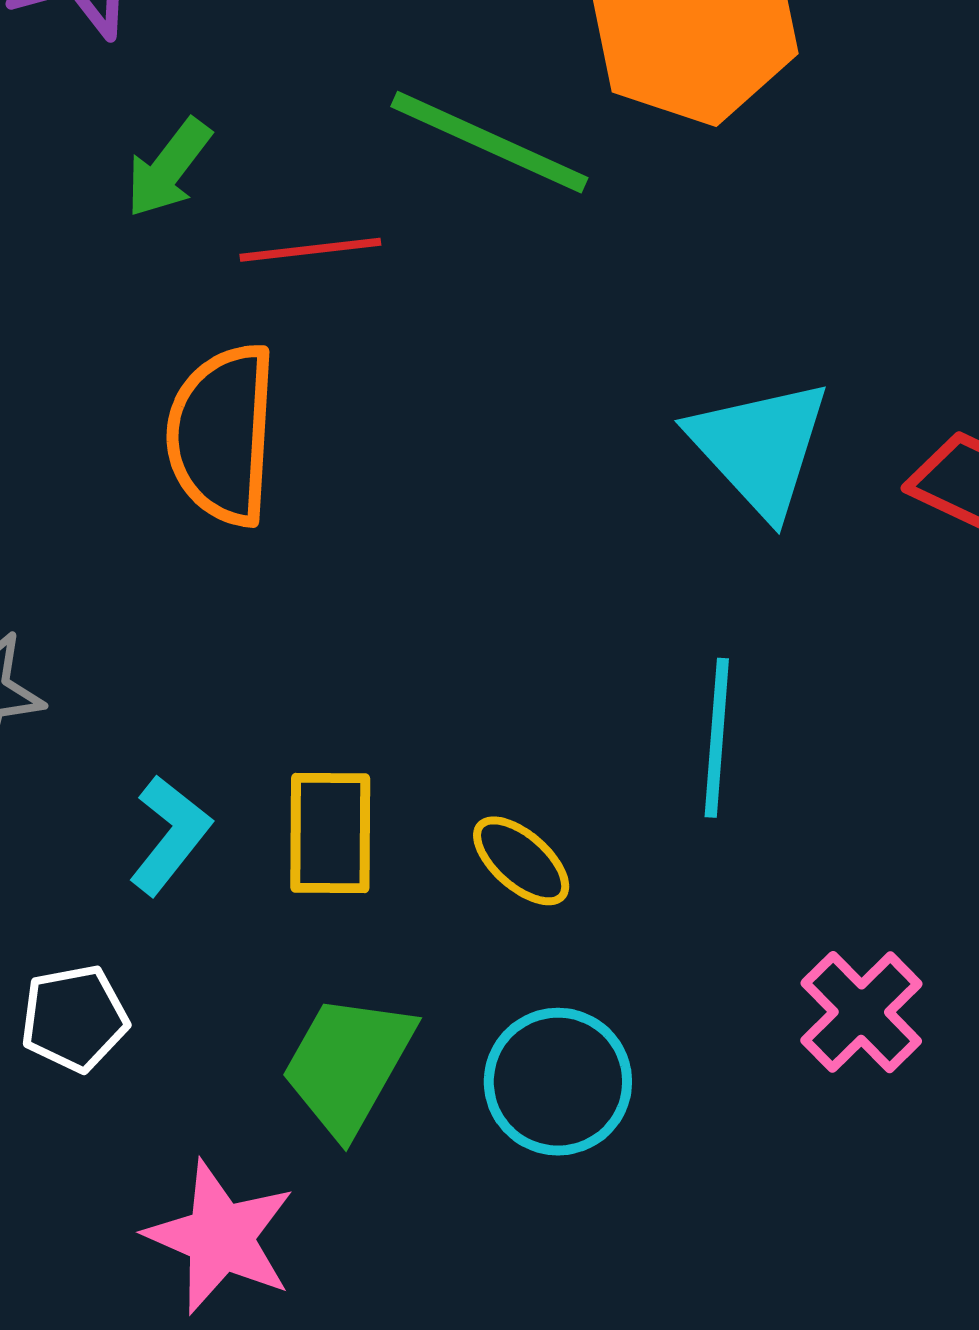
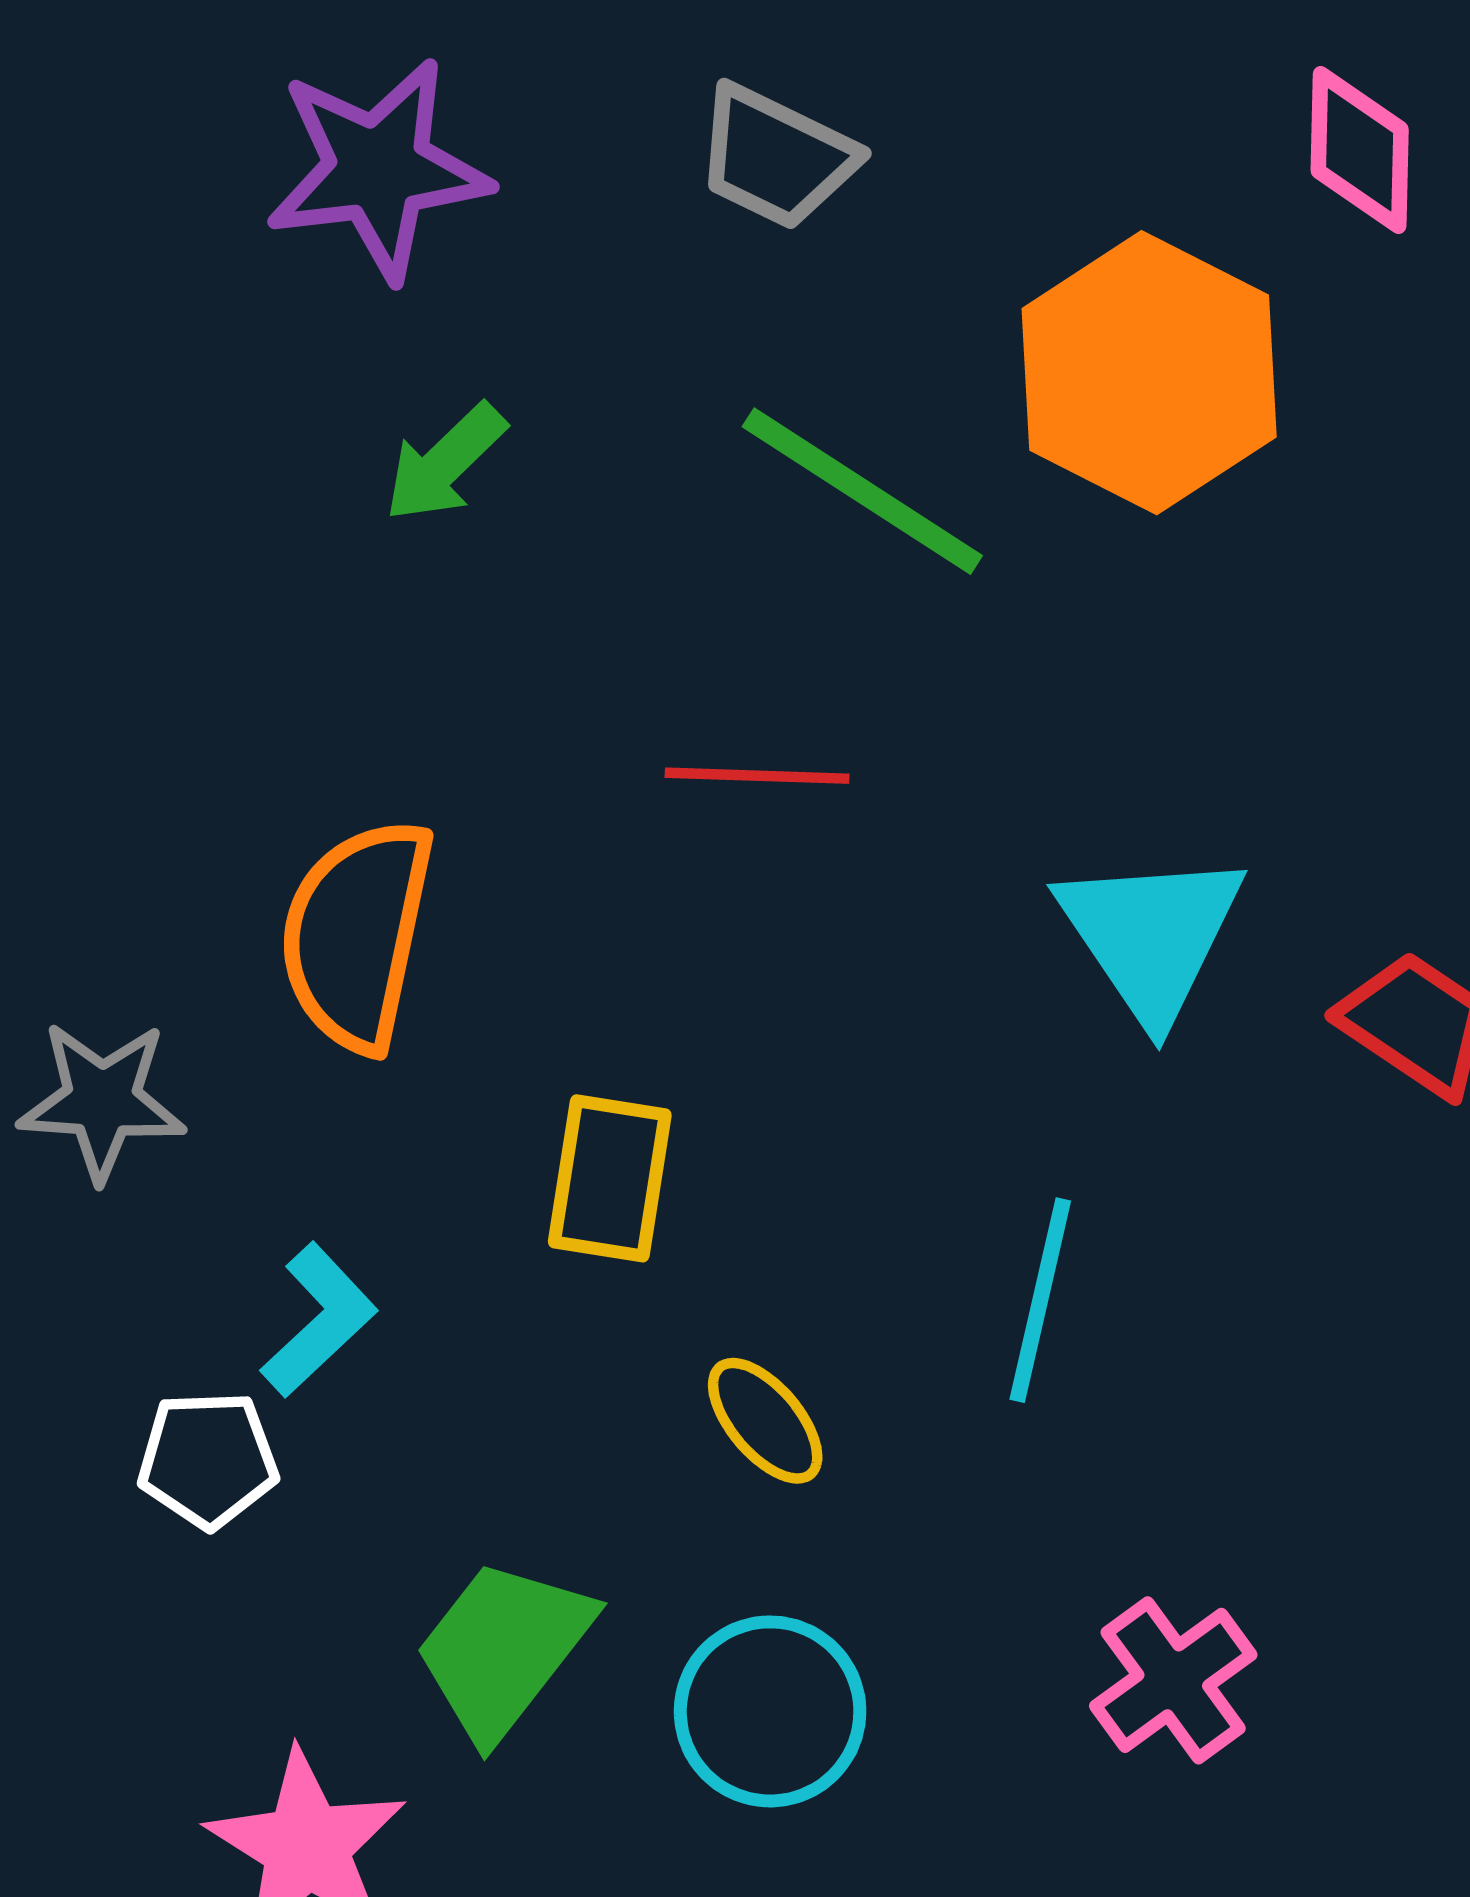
red line: (310, 250) -> (757, 776), moved
orange semicircle: (222, 434) -> (357, 935), moved
yellow rectangle: (330, 833) -> (610, 1178), moved
white pentagon: (74, 1018) -> (208, 1460), moved

